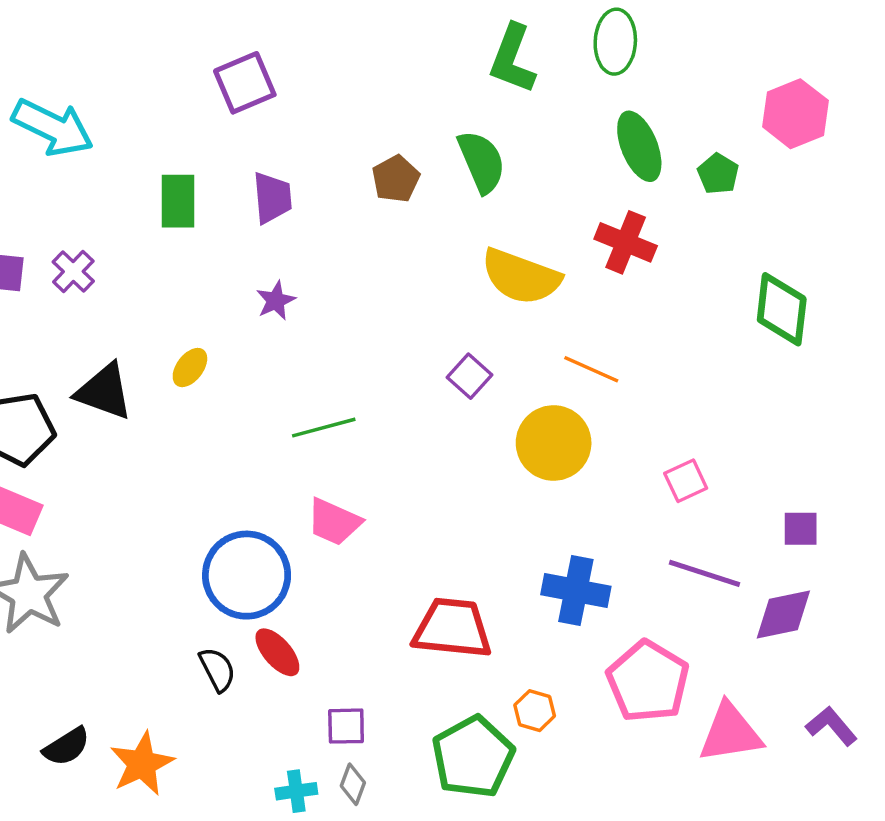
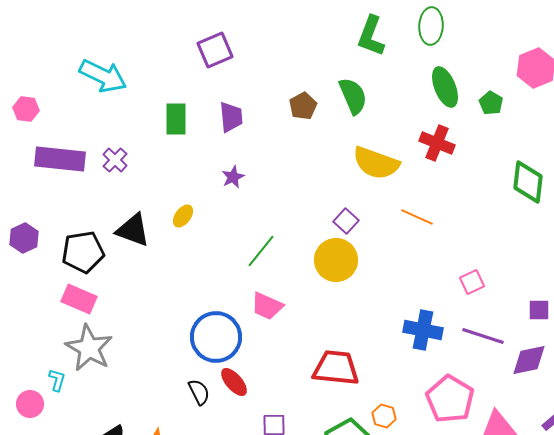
green line: (324, 428) -> (261, 251), turned -36
yellow circle: (554, 443) -> (336, 260), moved
blue cross: (576, 591) -> (423, 330), moved

